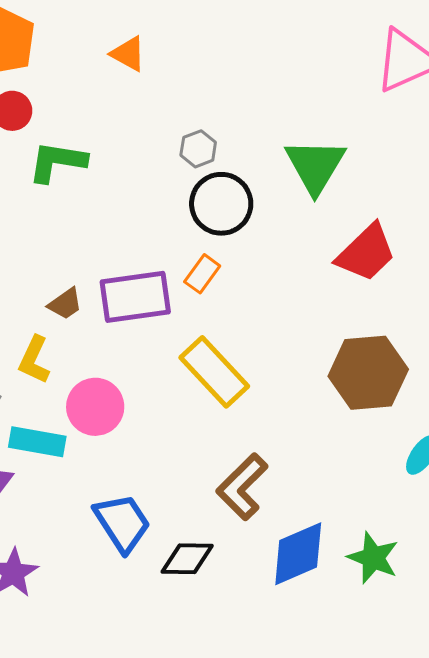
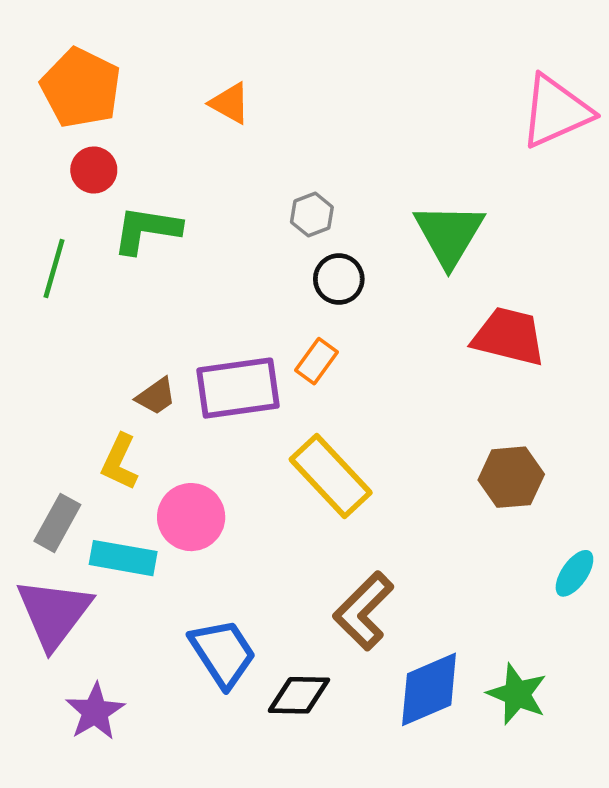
black circle: (221, 204) -> (339, 279), size x0.7
red trapezoid: (366, 253) -> (509, 336), turned -122
brown hexagon: (368, 373) -> (511, 477), size x0.7

